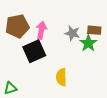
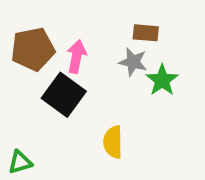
brown rectangle: (94, 30) -> (146, 33), moved
black square: (34, 51) -> (64, 95), turned -30

